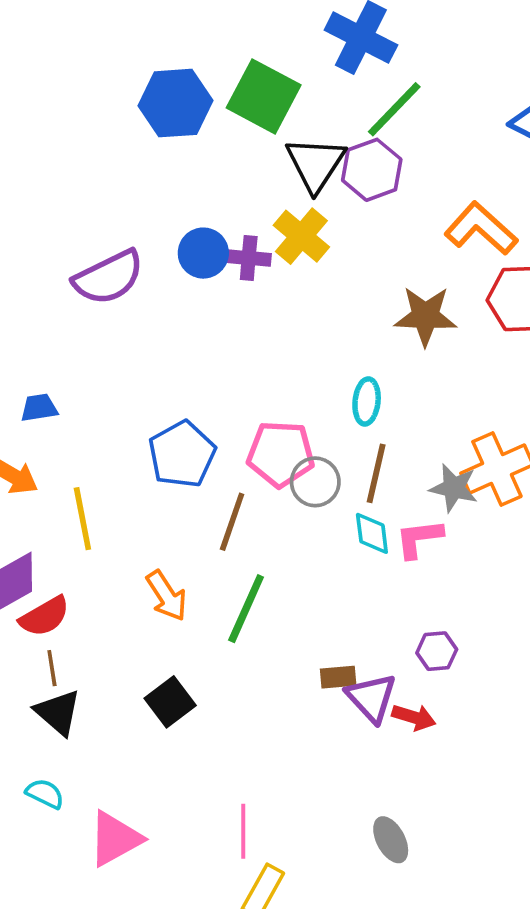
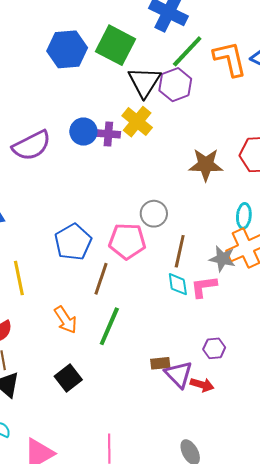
orange L-shape: (481, 229) -> (230, 59), moved, turned 36
cyan ellipse: (367, 401) -> (244, 216), moved
gray circle: (315, 482) -> (154, 214), moved

